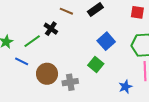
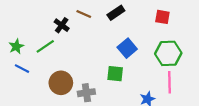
black cross: (51, 29) -> (62, 25), moved
blue line: (22, 61) -> (22, 69), moved
green square: (96, 64) -> (115, 74), turned -35

